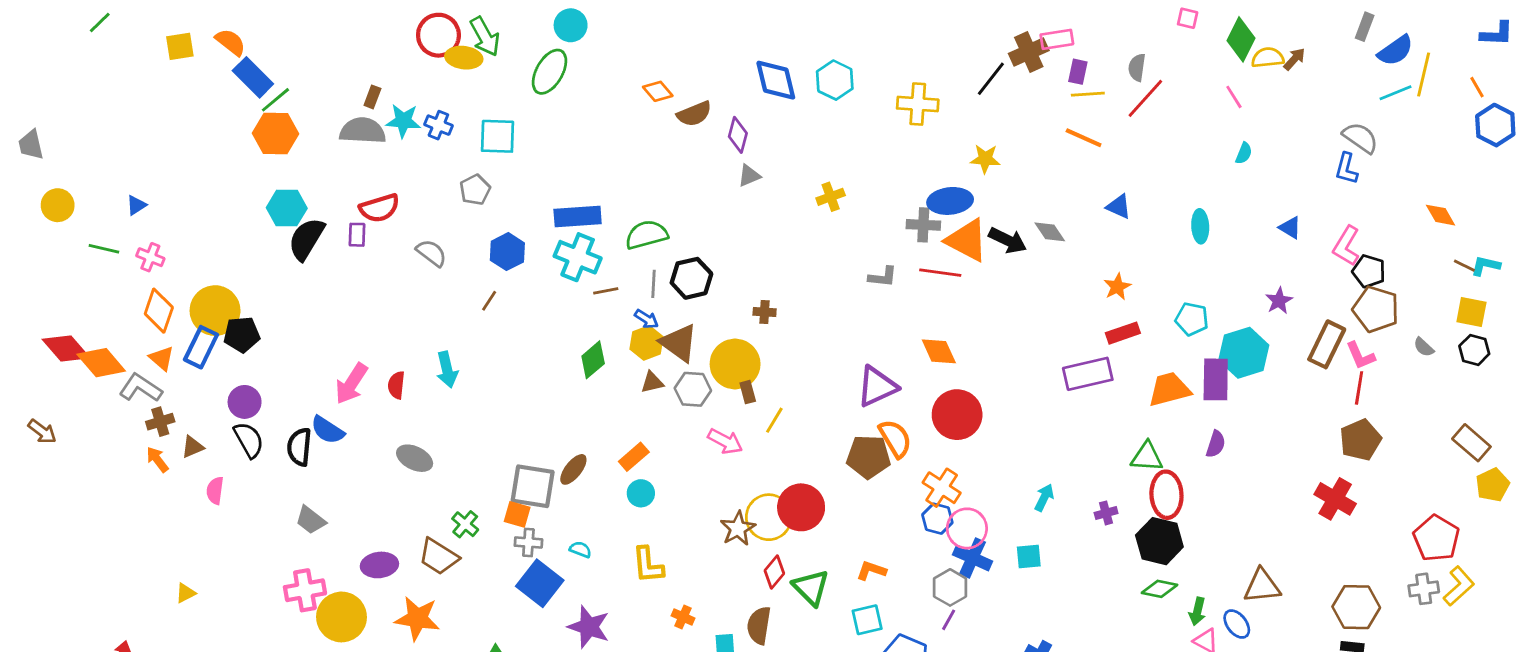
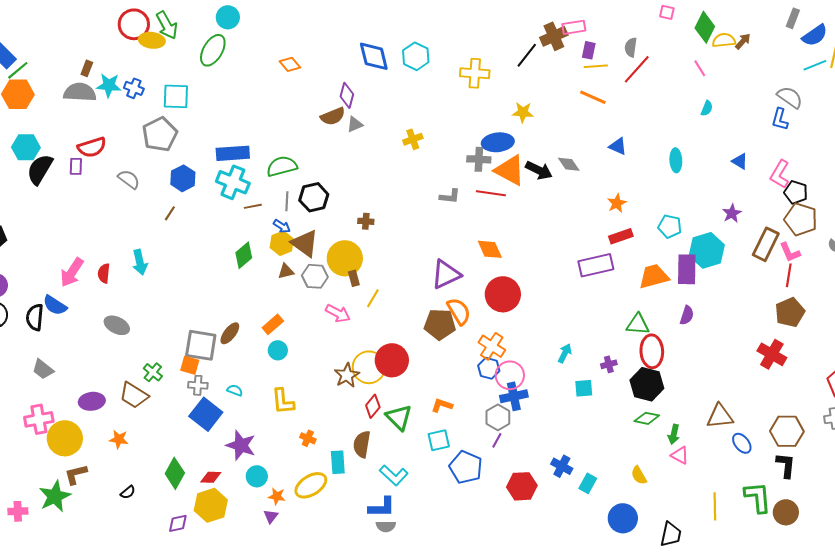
brown semicircle: (694, 114) -> (333, 116), moved
gray pentagon: (475, 190) -> (160, 134), size x1.6
cyan square: (1029, 557) -> (584, 388), moved
blue cross: (973, 558) -> (514, 396), turned -36
orange star: (417, 618) -> (119, 439), size x0.6
blue ellipse: (1237, 624) -> (742, 443), moved

